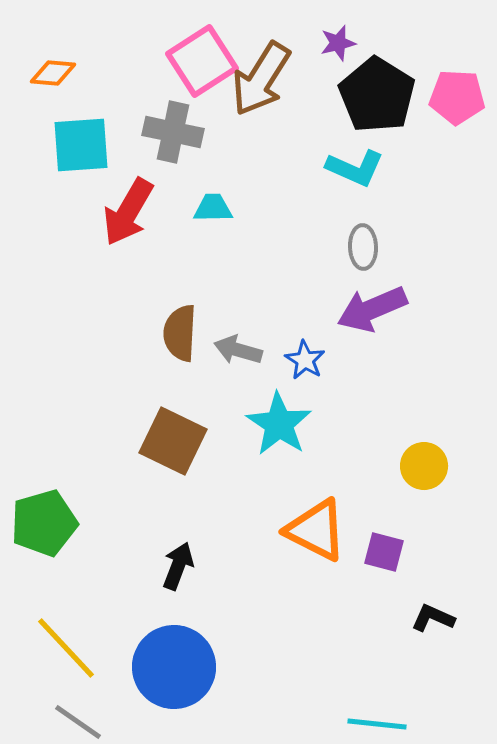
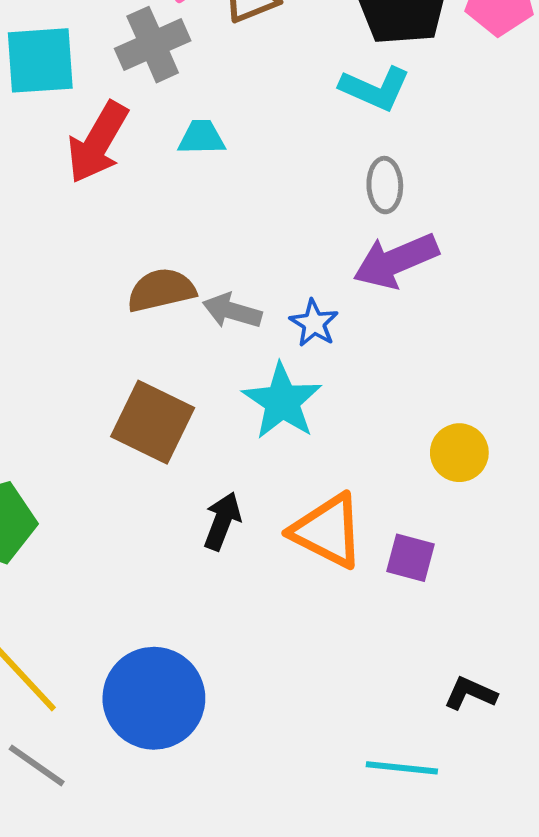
gray cross: (173, 132) -> (153, 45), turned -36
brown semicircle: (180, 333) -> (161, 290), turned 74
black arrow: (178, 566) -> (222, 521), moved
black L-shape: (433, 618) -> (470, 693), moved

